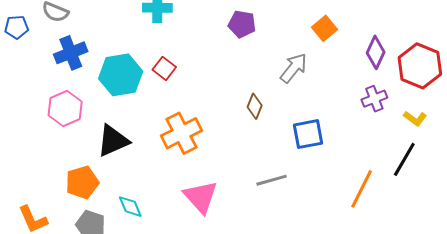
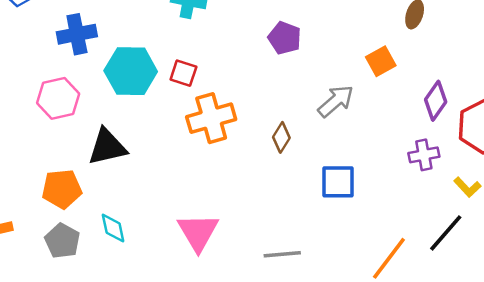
red square: (164, 68) -> (183, 73), turned -30
orange cross: (182, 133) -> (211, 118), moved
gray line: (272, 180) -> (282, 254), moved

